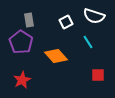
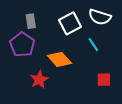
white square: (66, 22) -> (70, 23), size x1.5
red star: (22, 80) -> (39, 80), moved

